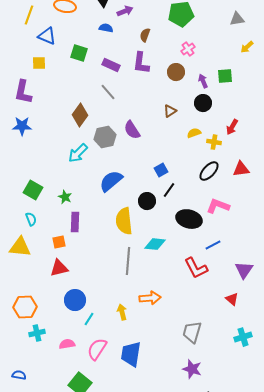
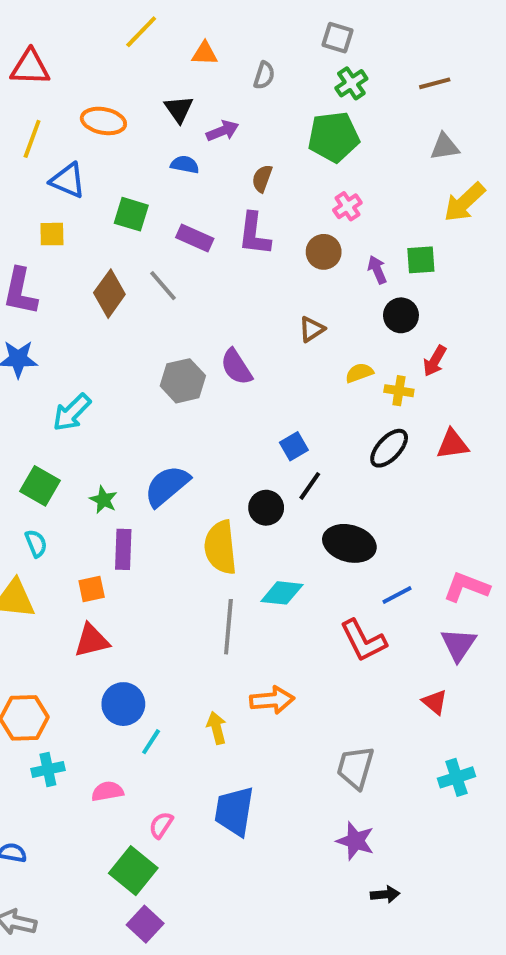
yellow arrow: (247, 47) -> (464, 202), size x1.6
gray line: (108, 92) -> (163, 286), moved
black circle: (203, 103) -> (401, 315), moved
brown diamond: (80, 115) -> (109, 294), moved
cyan arrow: (78, 153) -> (72, 413), moved
blue semicircle: (111, 181) -> (167, 486), moved
pink L-shape: (218, 206) -> (466, 587), moved
pink semicircle: (97, 349) -> (161, 825), moved, size x0.6

